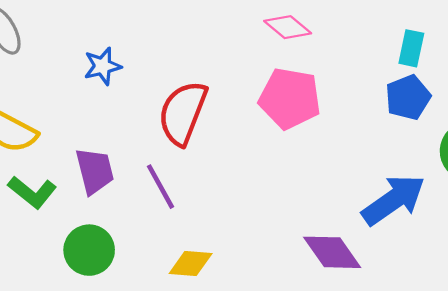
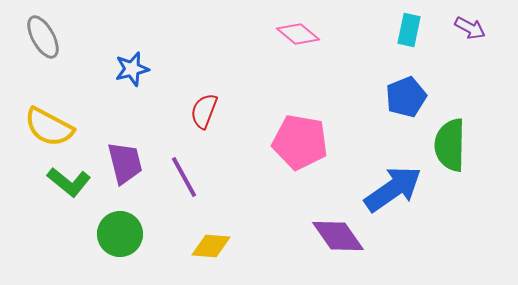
cyan rectangle: (411, 48) -> (409, 30), moved
pink pentagon: (290, 98) -> (300, 142), moved
red semicircle: (183, 113) -> (204, 111), size x0.6

